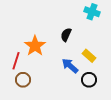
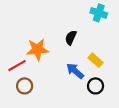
orange star: (35, 46) -> (37, 49), turned 30
red line: (16, 61) -> (17, 66), turned 42

